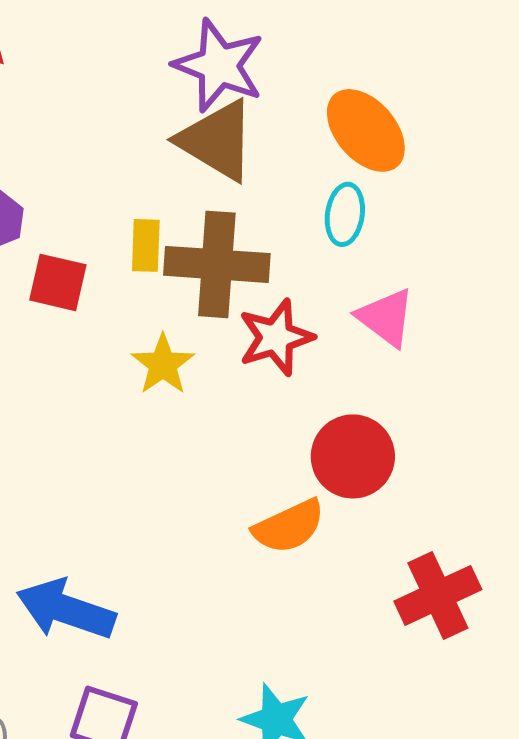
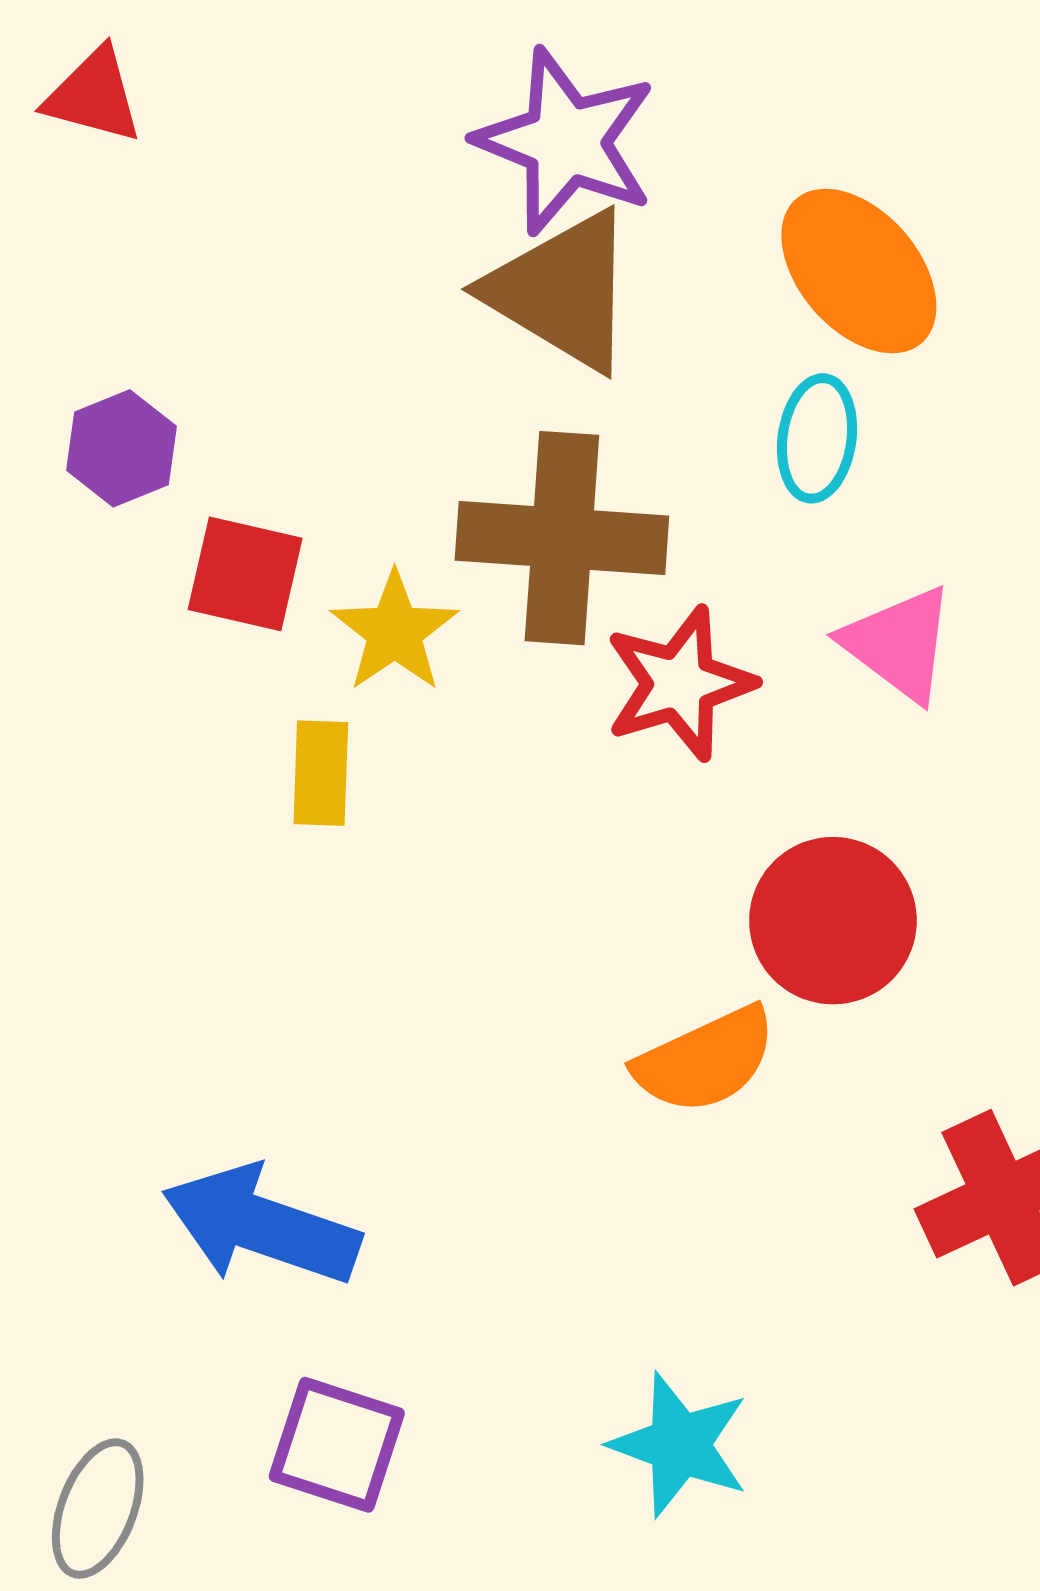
yellow rectangle: (146, 245) -> (321, 773), moved
yellow star: (163, 364) -> (395, 632), moved

